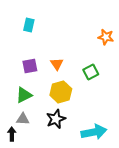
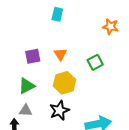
cyan rectangle: (29, 25) -> (57, 14), moved

